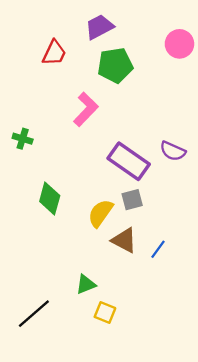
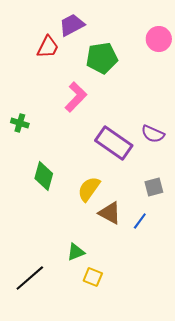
purple trapezoid: (99, 27) -> (72, 25), moved
gray square: (132, 200) -> (154, 187), moved

